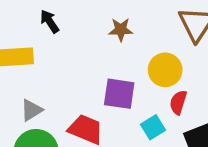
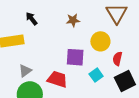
red semicircle: (178, 102) -> (117, 59), moved

